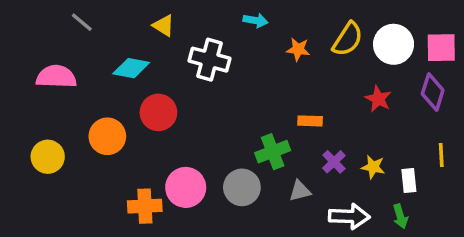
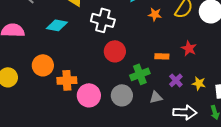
red star: (378, 99) -> (189, 48), moved
red circle: (158, 112) -> (115, 51), moved
orange cross: (145, 206) -> (67, 80), moved

